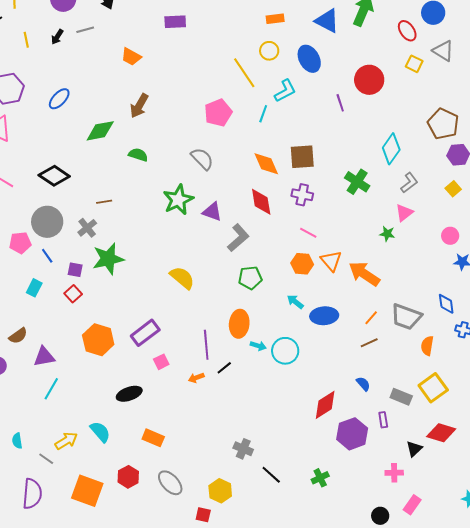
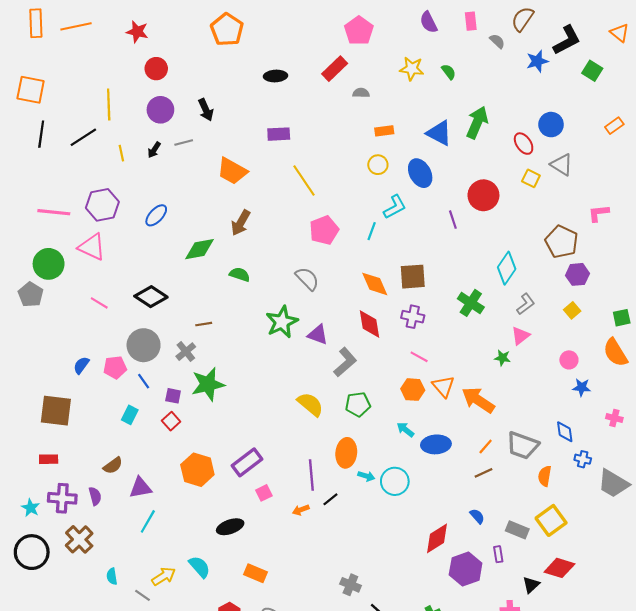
orange trapezoid: (131, 57) -> (232, 171), size x1.4
yellow line: (244, 73) -> (304, 181), moved
yellow semicircle: (182, 278) -> (310, 404), moved

